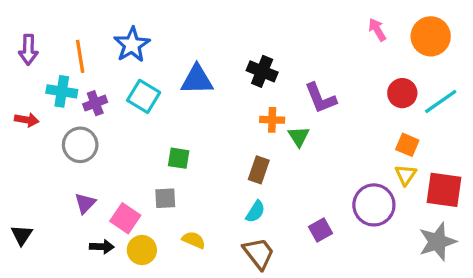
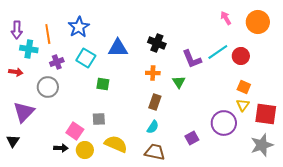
cyan cross: (62, 91) -> (29, 49), moved
cyan line: (441, 101) -> (218, 52), moved
orange cross: (272, 120) -> (153, 73), moved
green square: (179, 158) -> (103, 84), moved
purple triangle: (85, 203) -> (24, 112), moved, size x1.6
yellow semicircle: (194, 240) -> (116, 144), size x1.6
brown trapezoid: (259, 253) -> (155, 152), turned -40

